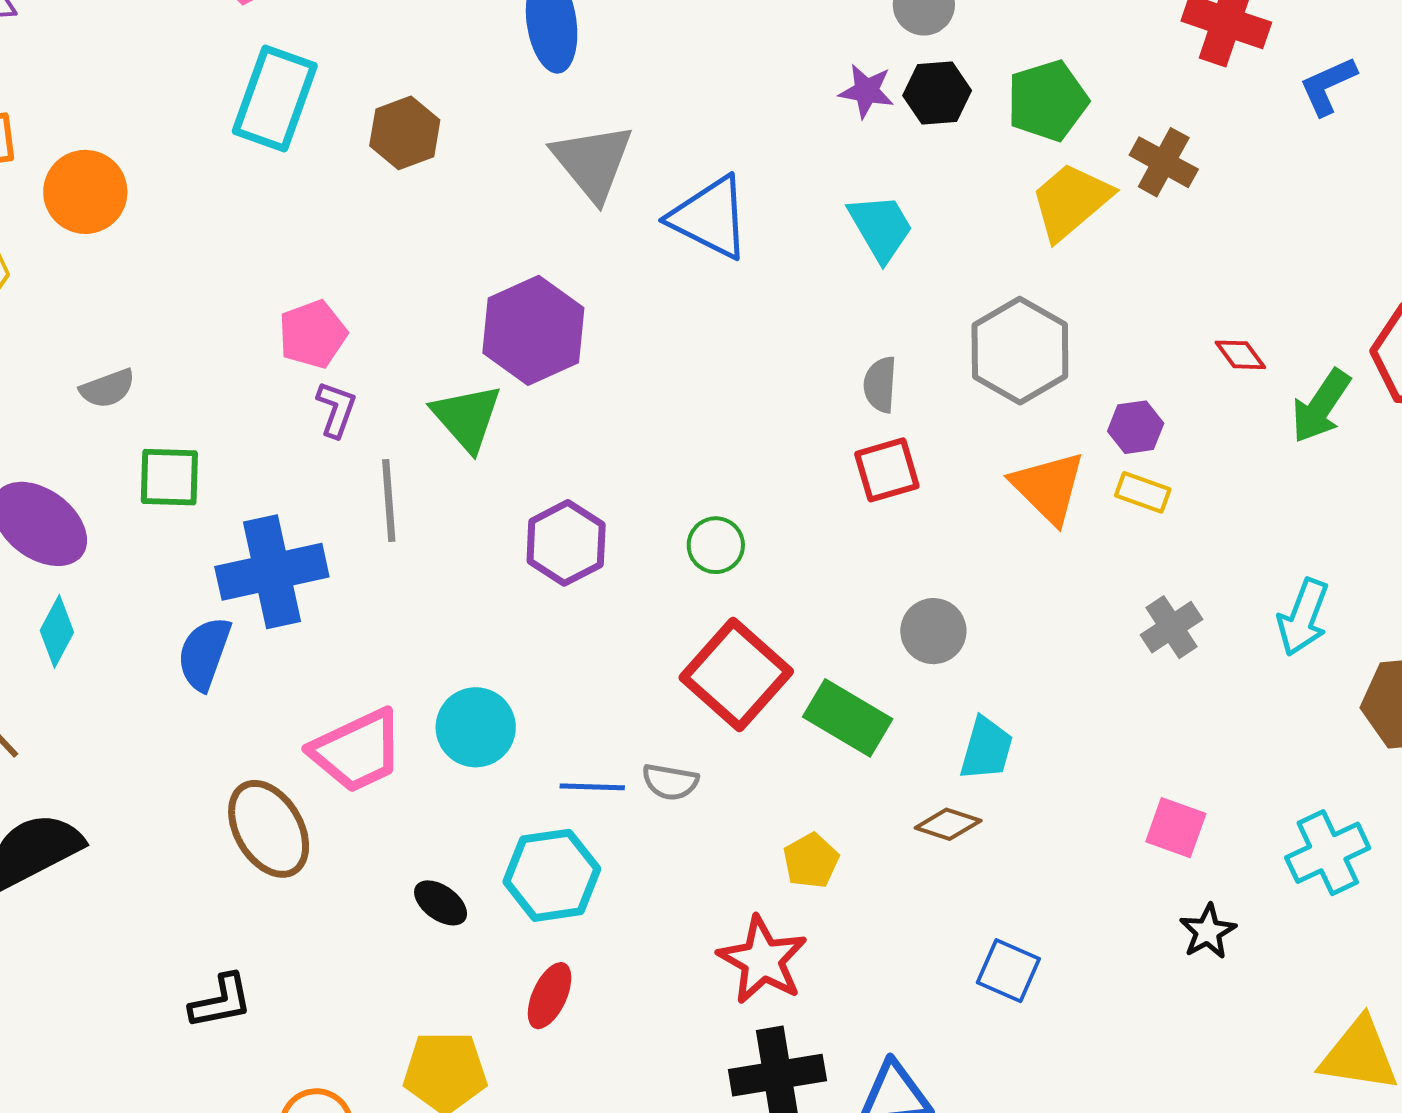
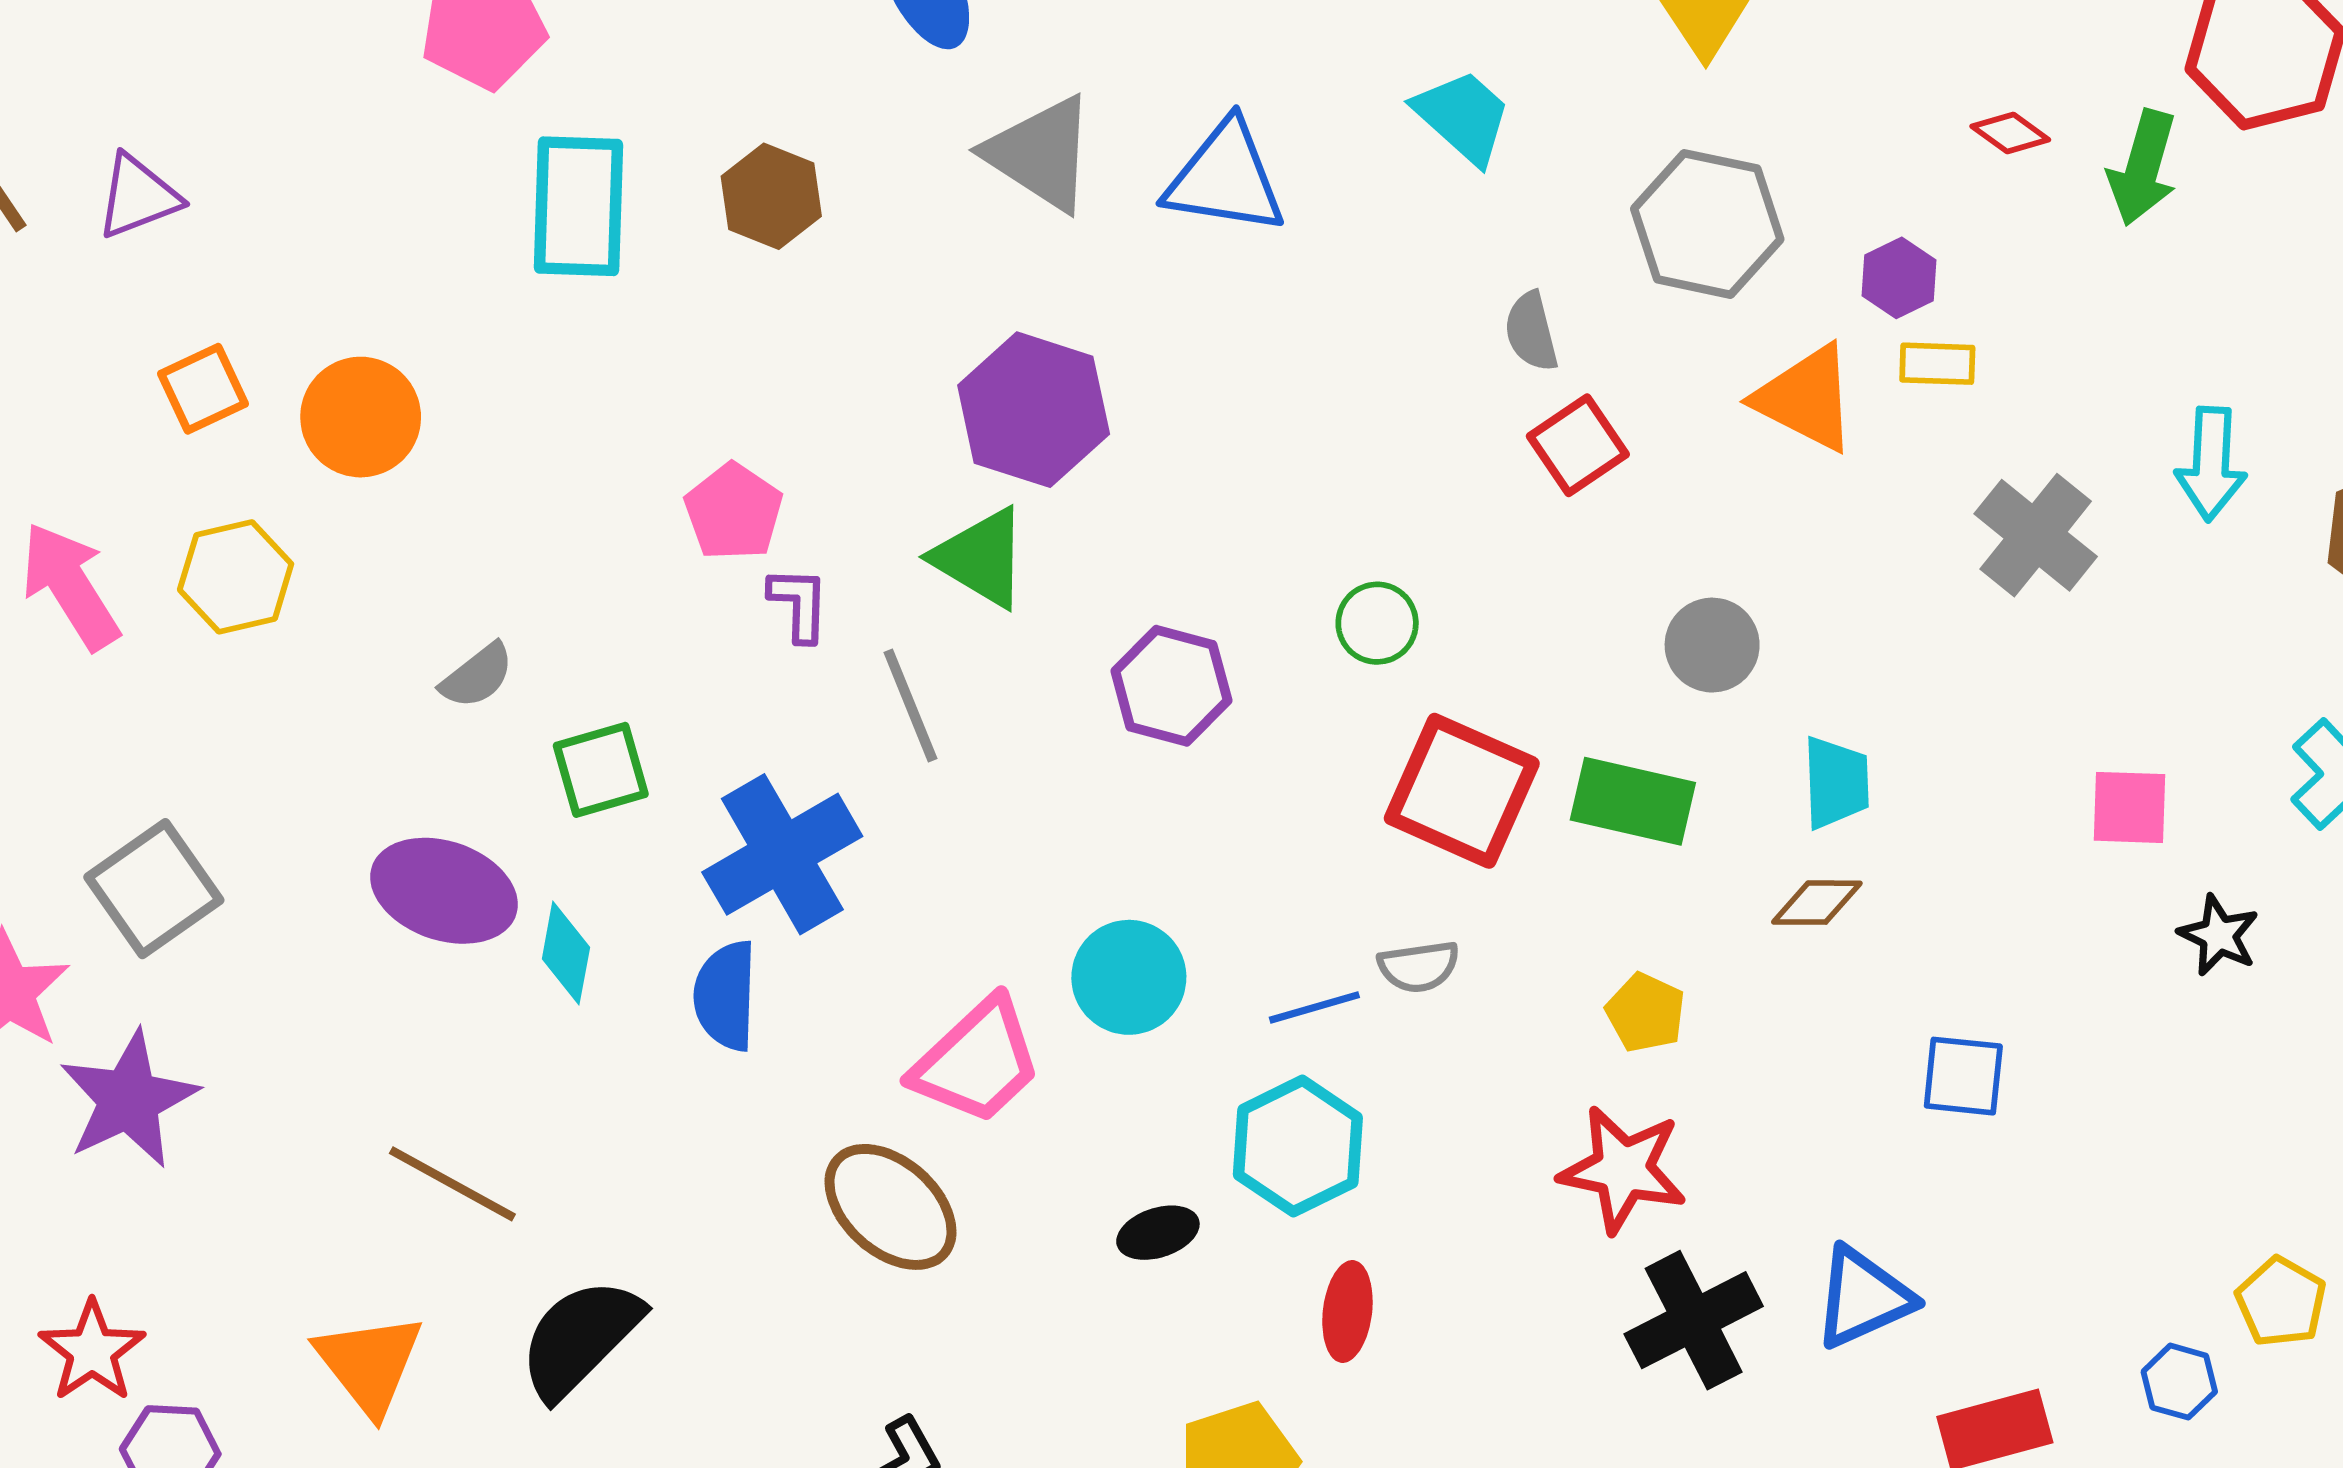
gray cross: (1171, 627) -> (2036, 535), size x1.4
cyan diamond: (57, 631) -> (566, 953), moved
black ellipse: (441, 903) -> (1158, 1233), turned -36

